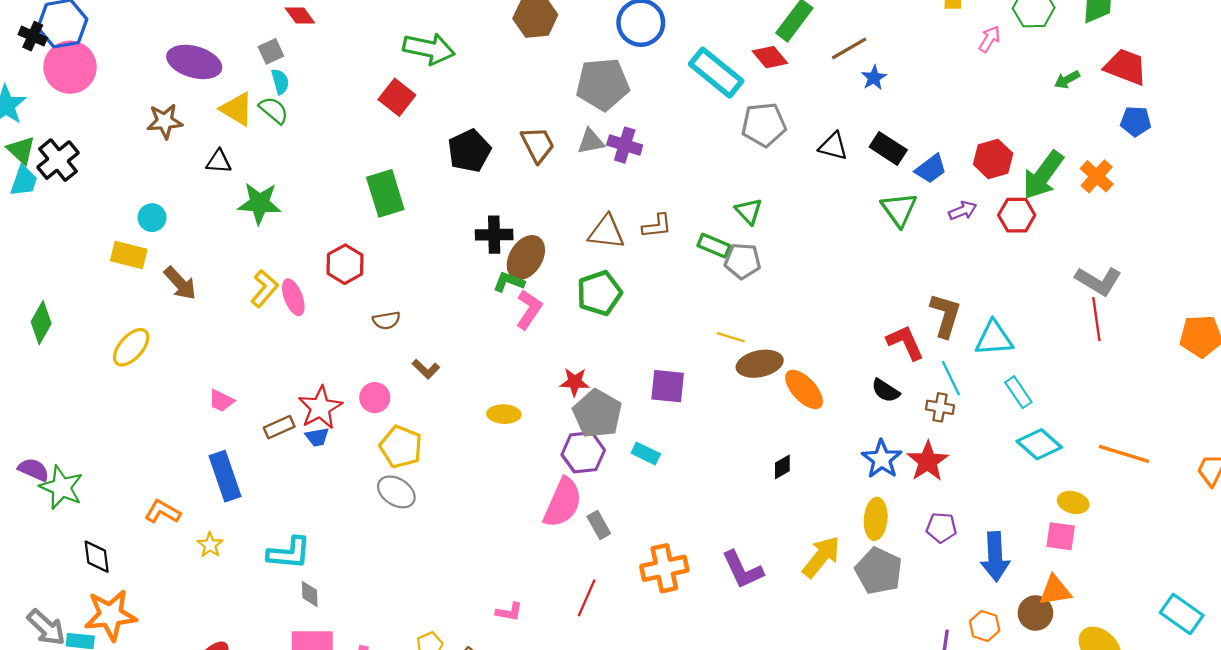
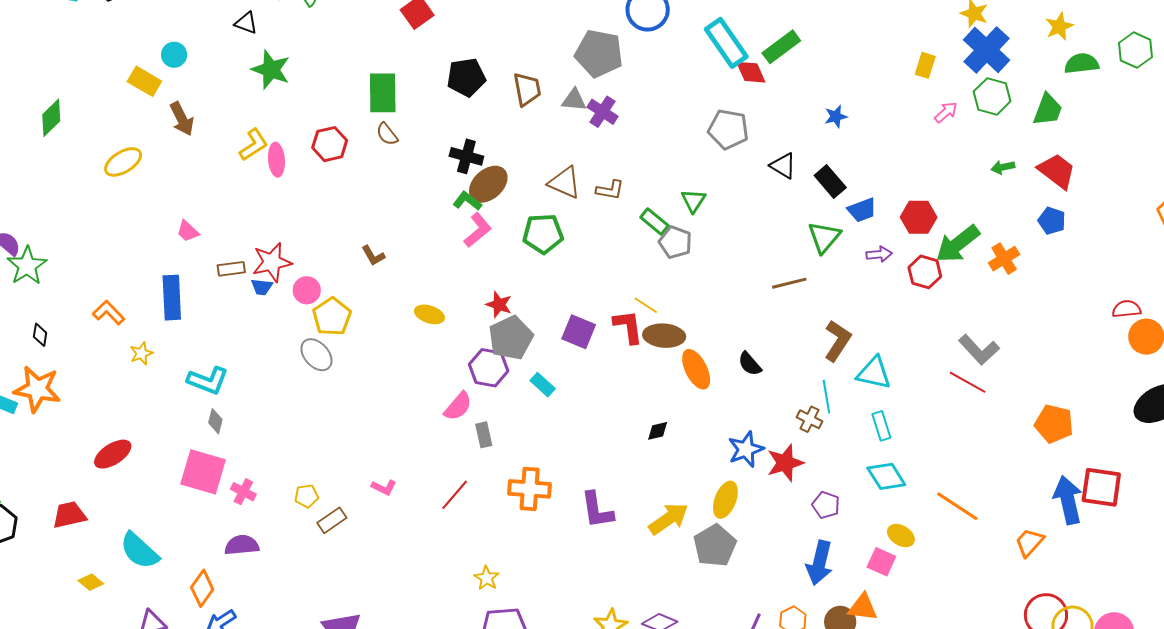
brown line: (849, 48) -> (789, 283), moved
cyan rectangle: (716, 73) -> (726, 43), moved
red line: (1096, 319) -> (968, 382), turned -69
brown semicircle: (386, 320) -> (387, 134), moved, turned 45
red L-shape: (905, 342) -> (628, 327), moved
black semicircle: (886, 391) -> (750, 364), moved
pink circle: (375, 398) -> (307, 290), moved
pink semicircle: (563, 503) -> (458, 406), size x0.7
purple pentagon: (941, 528) -> (826, 505), moved
black diamond: (97, 557) -> (40, 335), size x0.7

